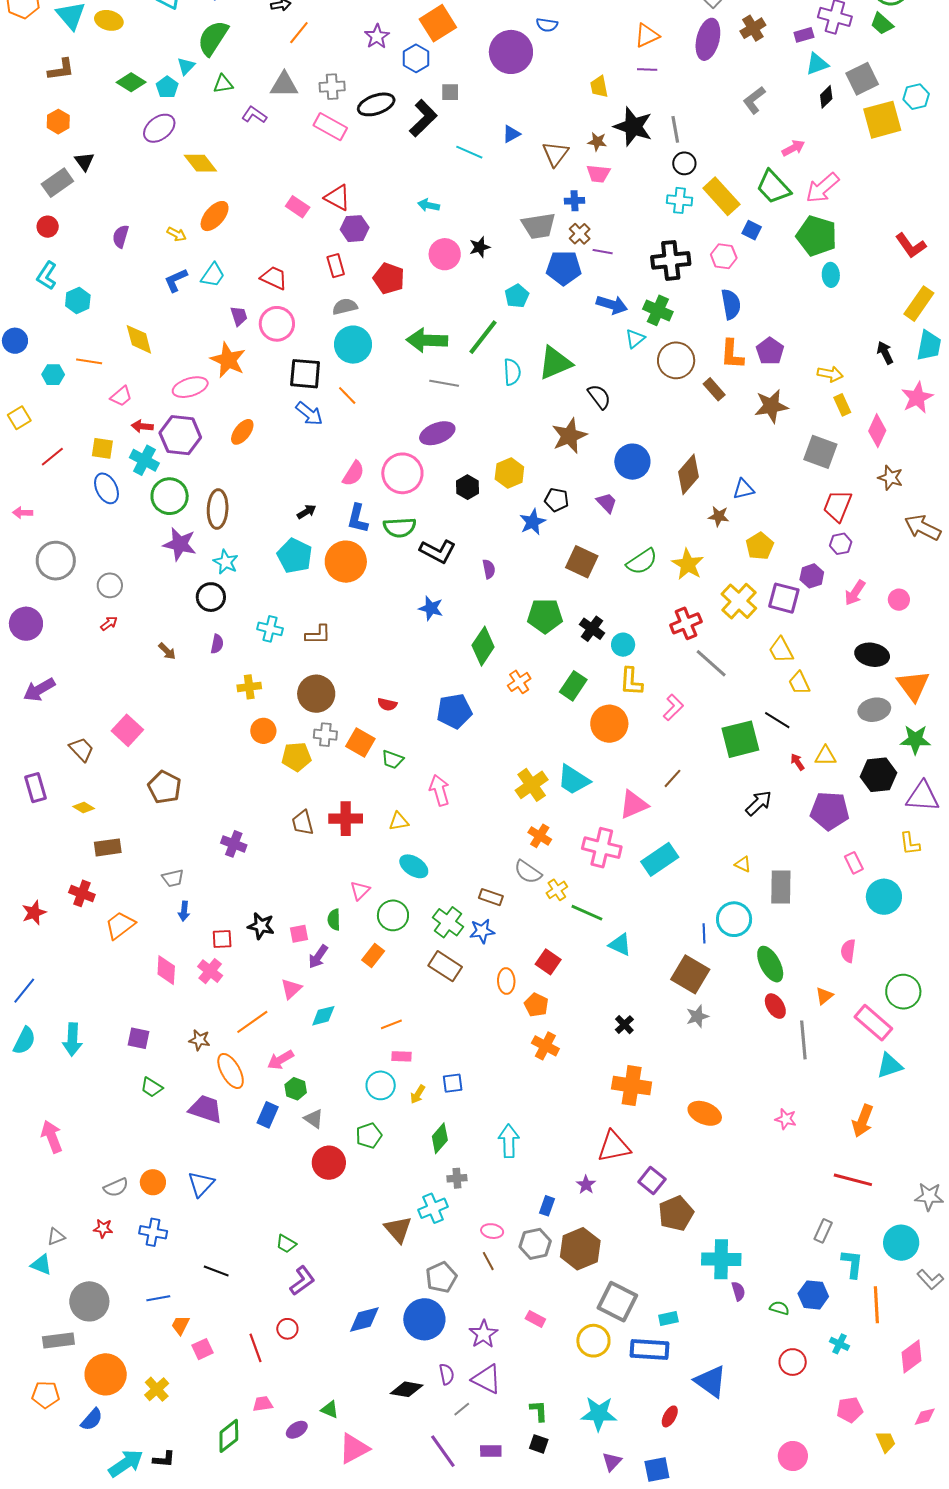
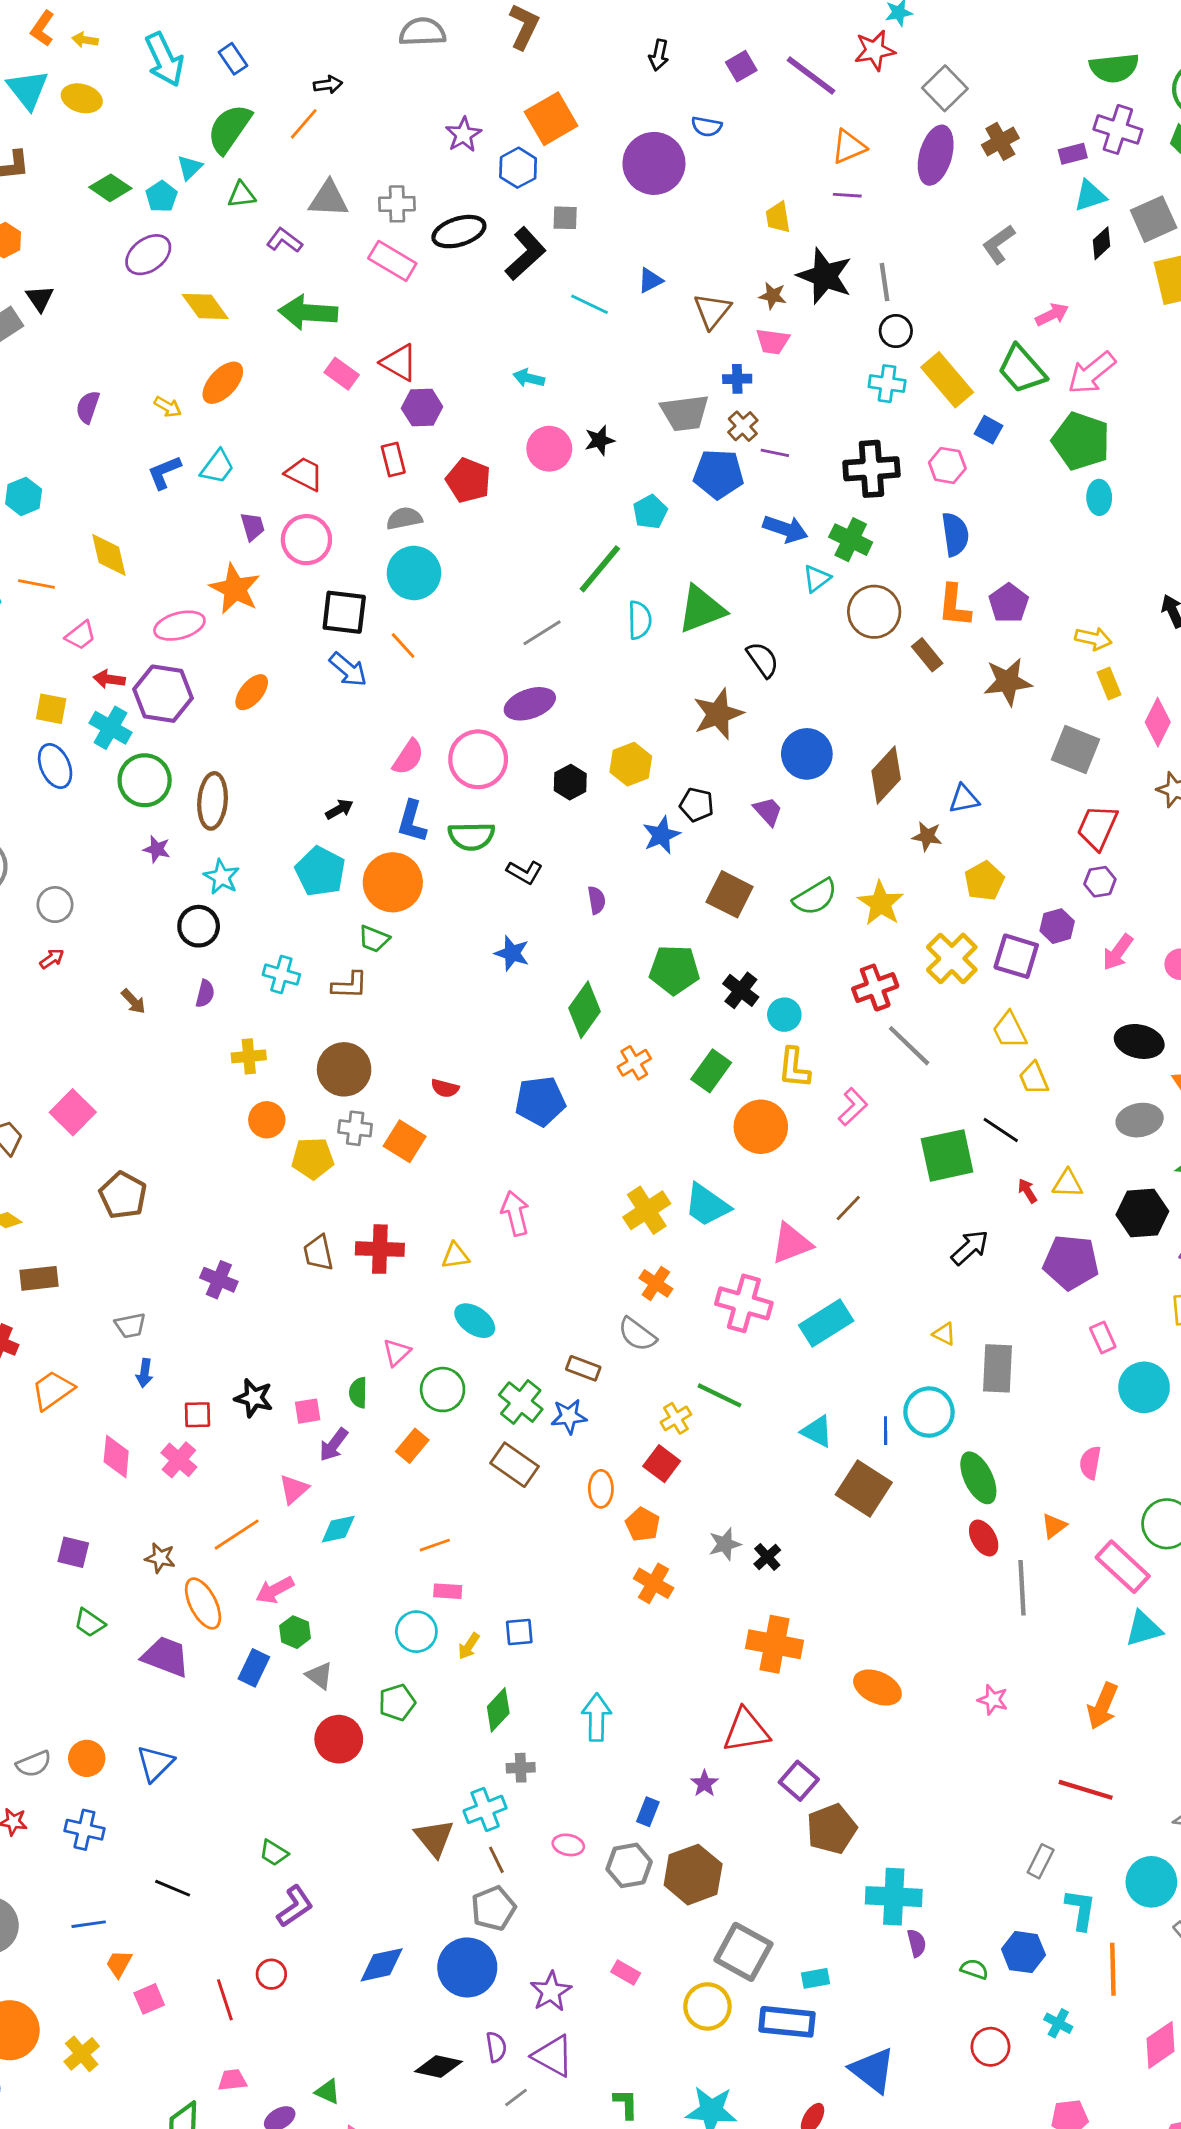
orange line: (299, 33) -> (304, 124), moved
green arrow: (427, 340) -> (308, 313), moved
gray line: (444, 383) -> (542, 633), turned -44
purple star: (180, 544) -> (157, 849), size x0.6
black L-shape: (438, 551) -> (525, 872), size x0.7
green trapezoid: (392, 759) -> (374, 939), moved
yellow cross: (557, 890) -> (676, 1418), moved
cyan triangle: (620, 945) -> (817, 1431), moved
gray star: (697, 1016) -> (725, 1544), moved
brown line: (488, 1261) -> (496, 1860), moved

